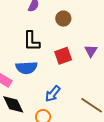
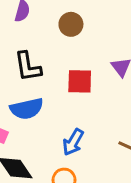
red square: (63, 56) -> (80, 81), turned 30

